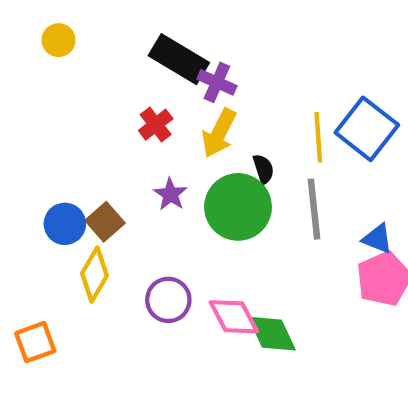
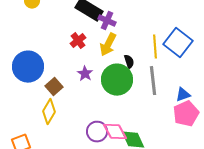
blue circle: (65, 224) -> (28, 67), moved, size x1.6
blue triangle: (377, 239) -> (183, 95), turned -42
purple circle: (168, 300) -> (97, 132), moved

